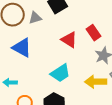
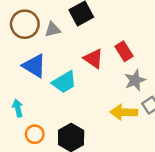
cyan trapezoid: (60, 73) -> (64, 82), moved
cyan arrow: (10, 82) -> (18, 108), turned 72

